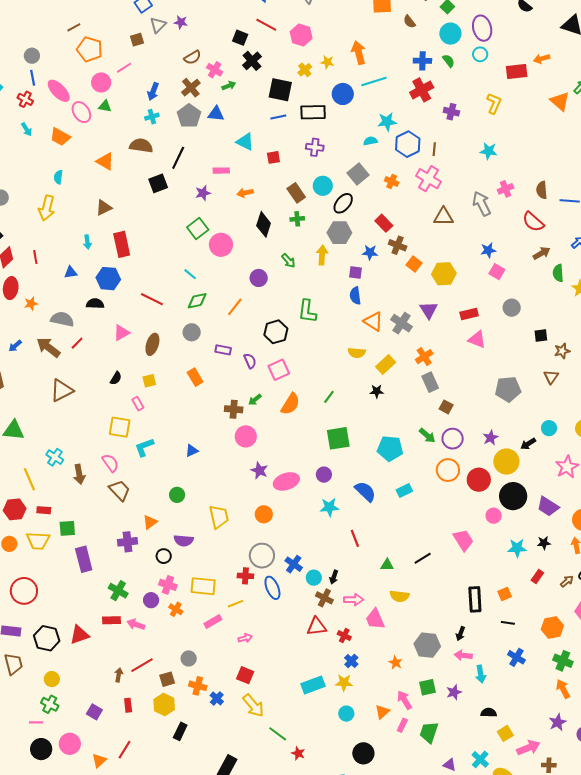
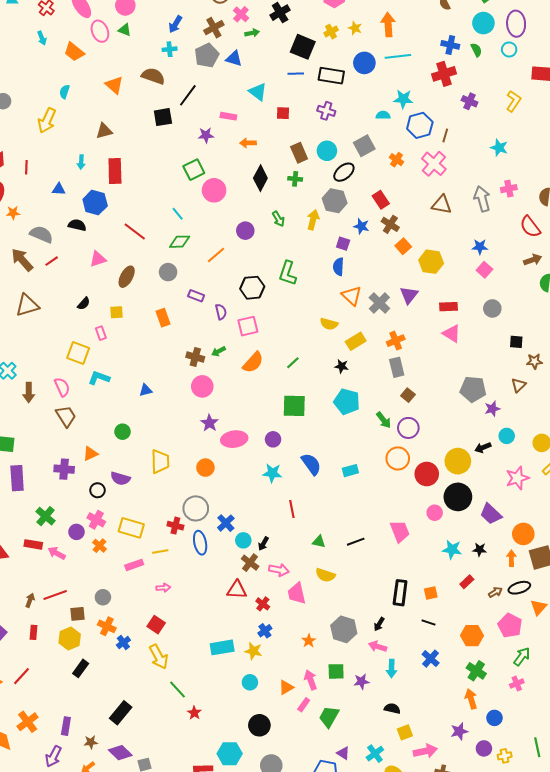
purple star: (491, 438) -> (492, 409), moved
cyan L-shape: (144, 447) -> (99, 378), turned 30
cyan pentagon: (390, 448) -> (347, 402), moved

